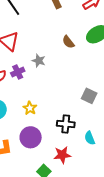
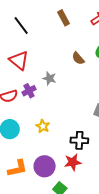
purple circle: (31, 137) -> (45, 166), moved
red star: (62, 155) -> (73, 162), moved

